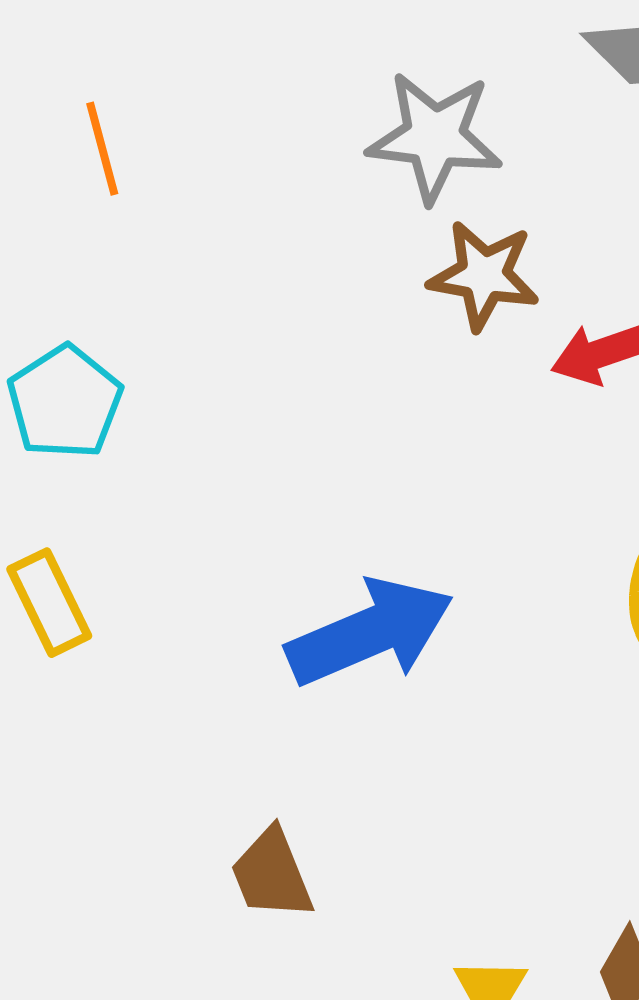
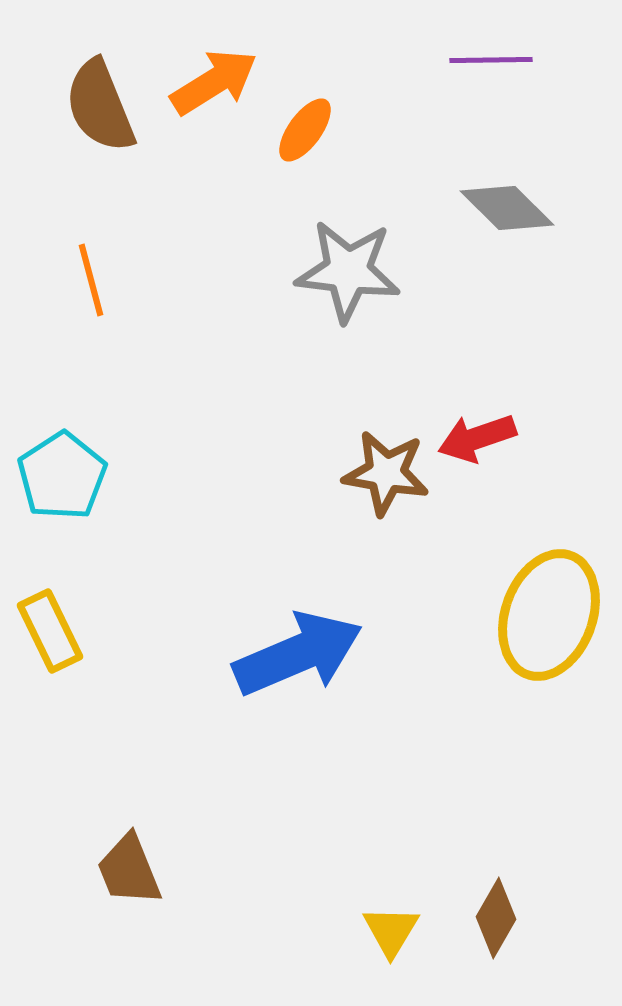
brown star: (484, 275) -> (386, 473), moved
brown trapezoid: (272, 874) -> (129, 870), moved

